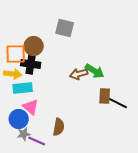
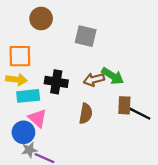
gray square: (65, 28) -> (86, 36), moved
brown circle: (34, 46) -> (41, 19), moved
black cross: (31, 64) -> (56, 82), moved
brown semicircle: (59, 127) -> (86, 114), moved

